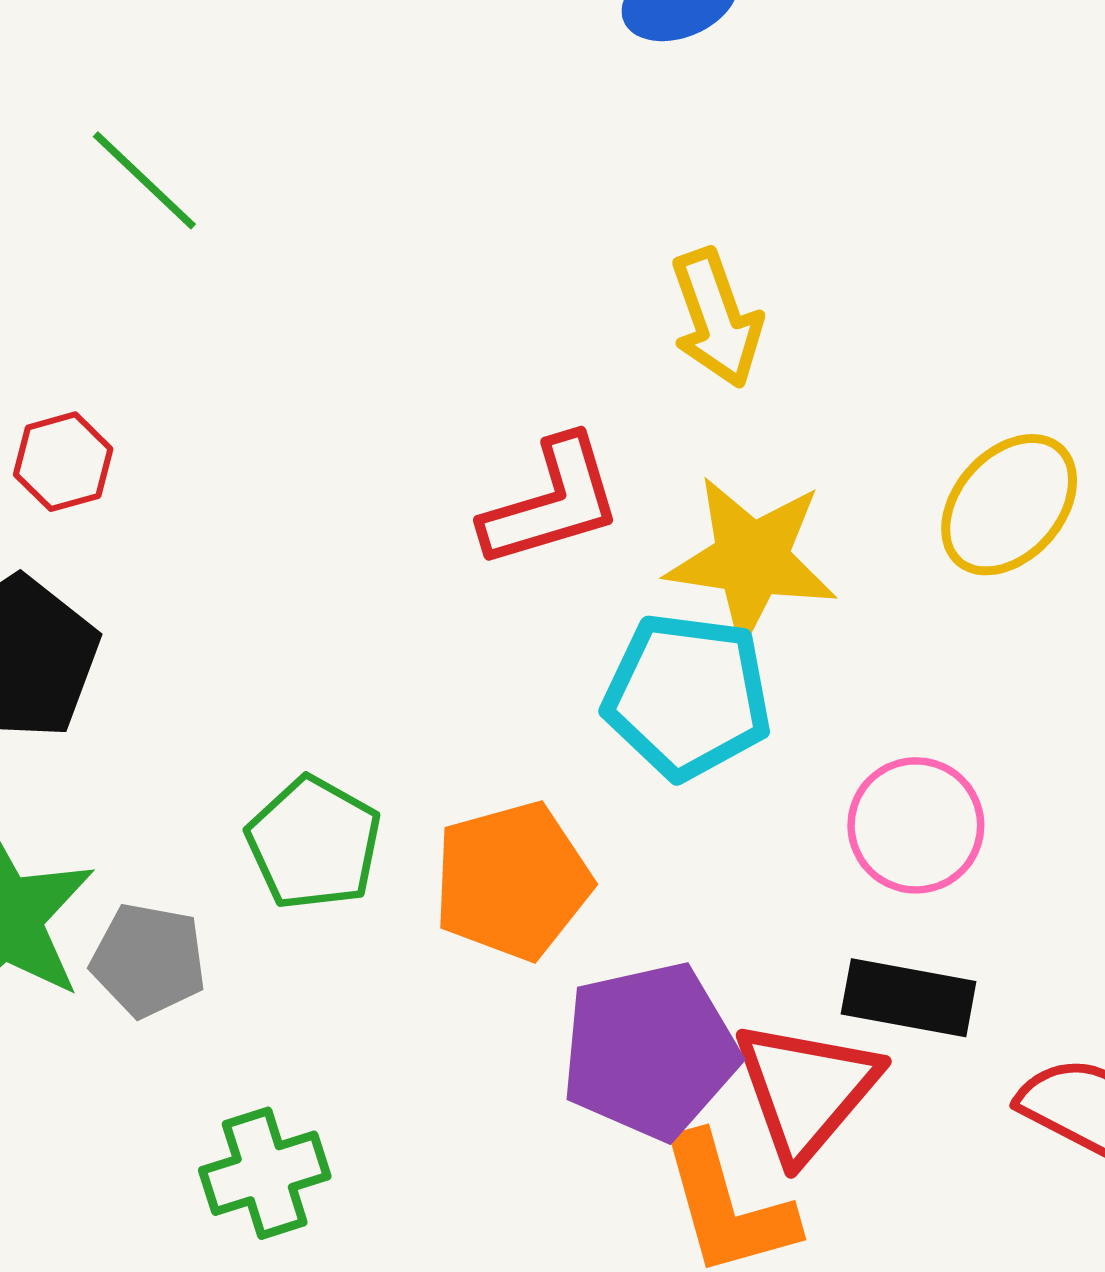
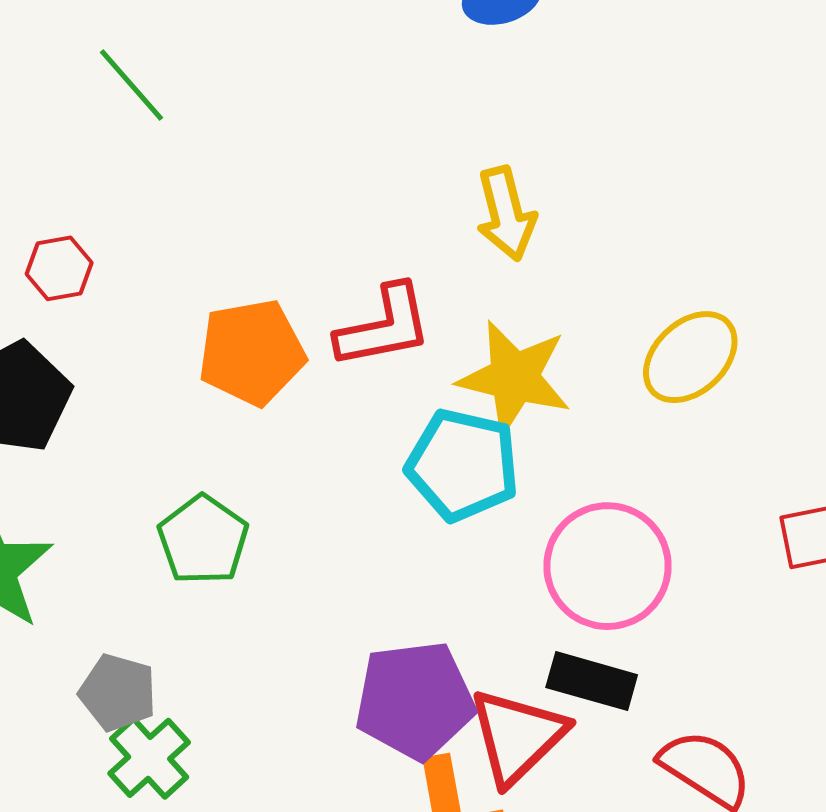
pink circle: (916, 825) -> (608, 566), size x1.4
orange pentagon: (512, 881) -> (252, 352), moved
gray pentagon: (148, 960) -> (118, 693), moved
green cross: (265, 1173) -> (149, 758), turned -30

